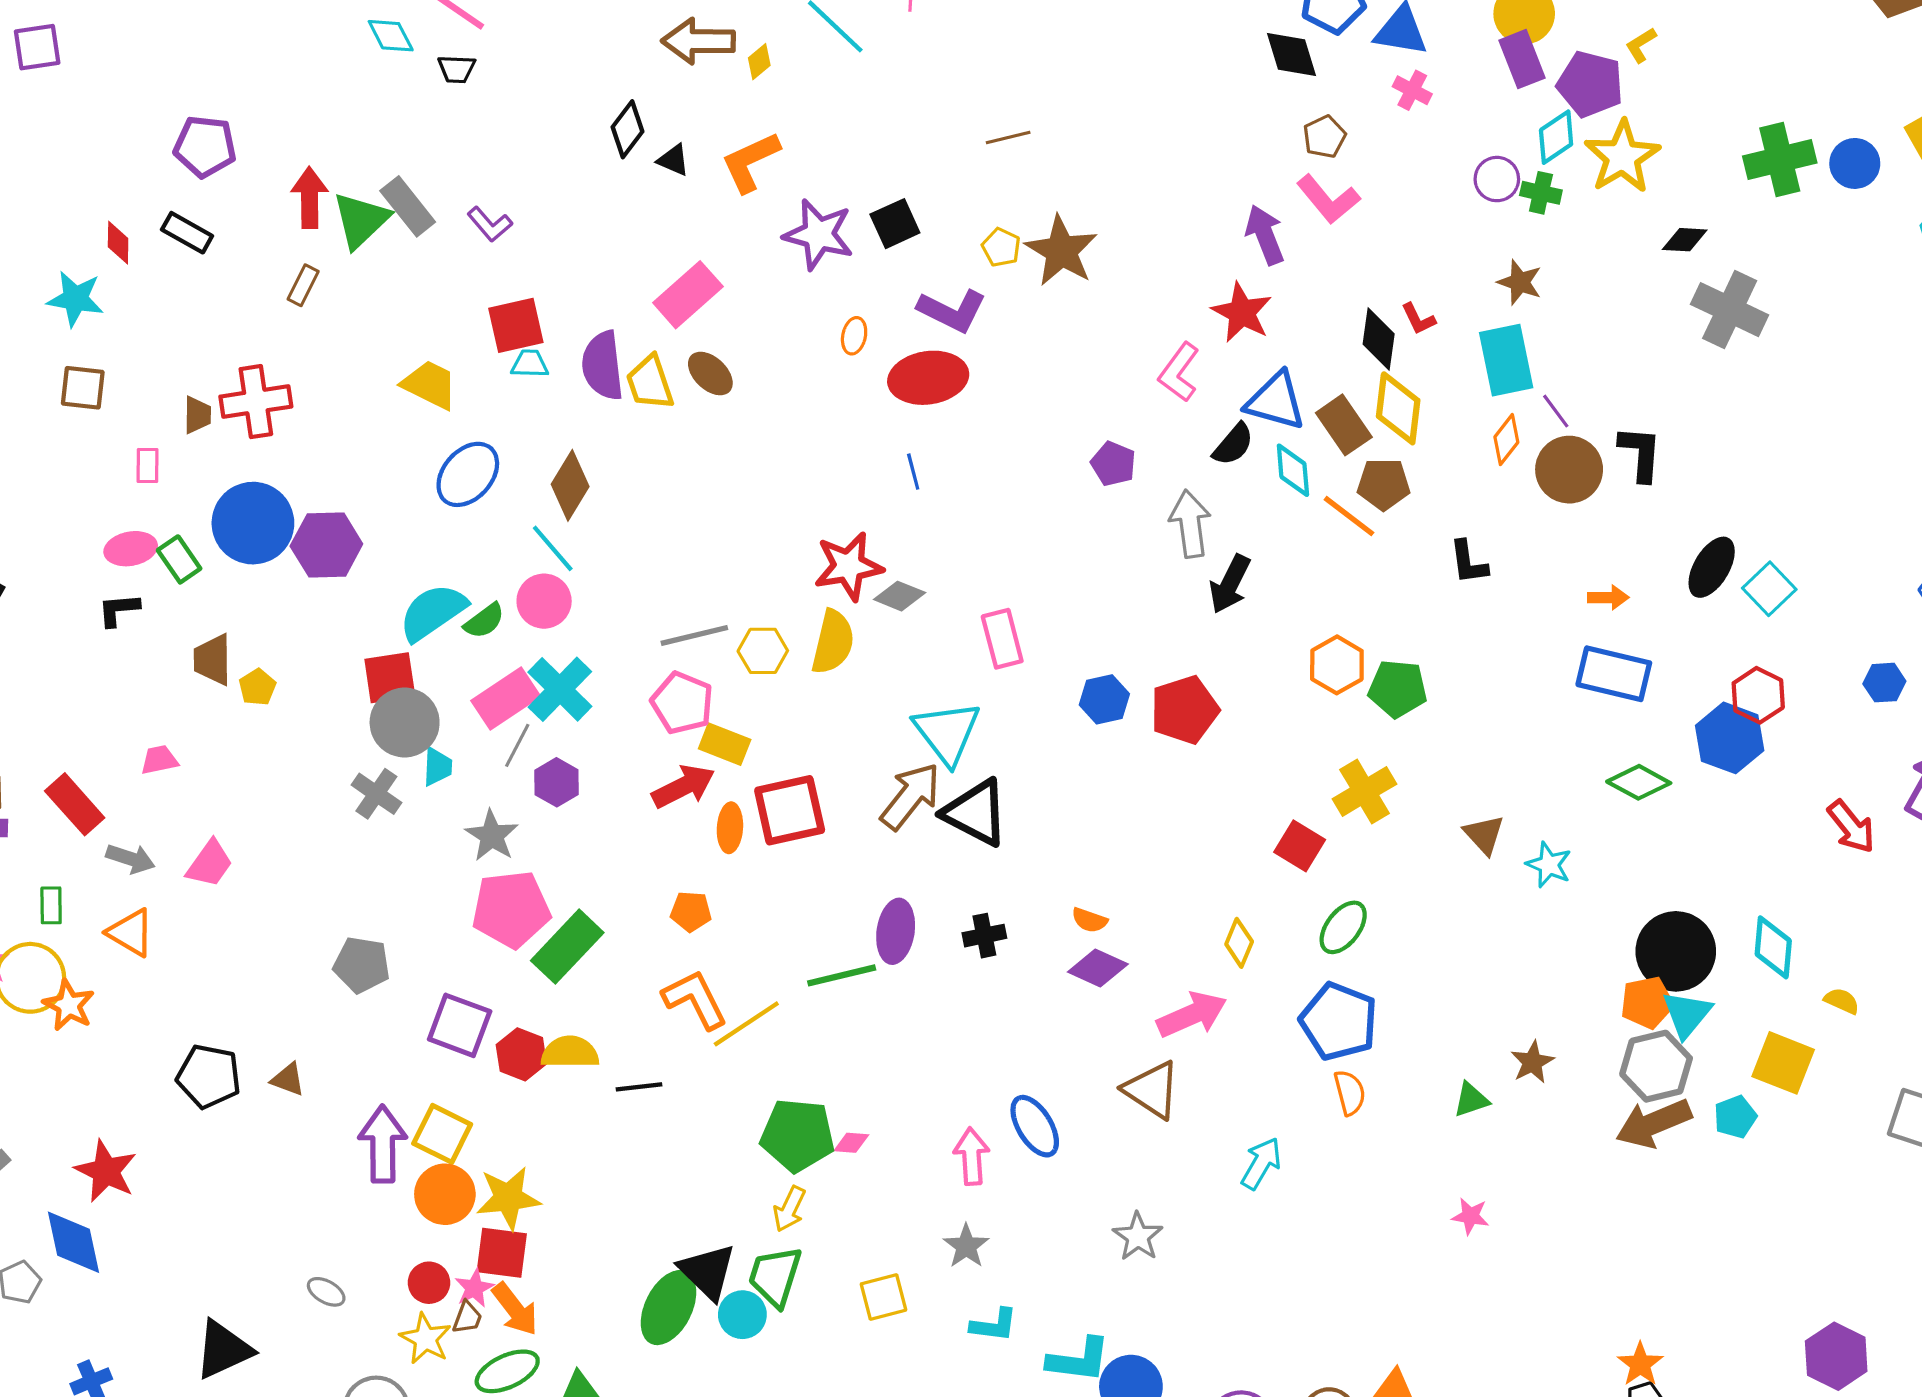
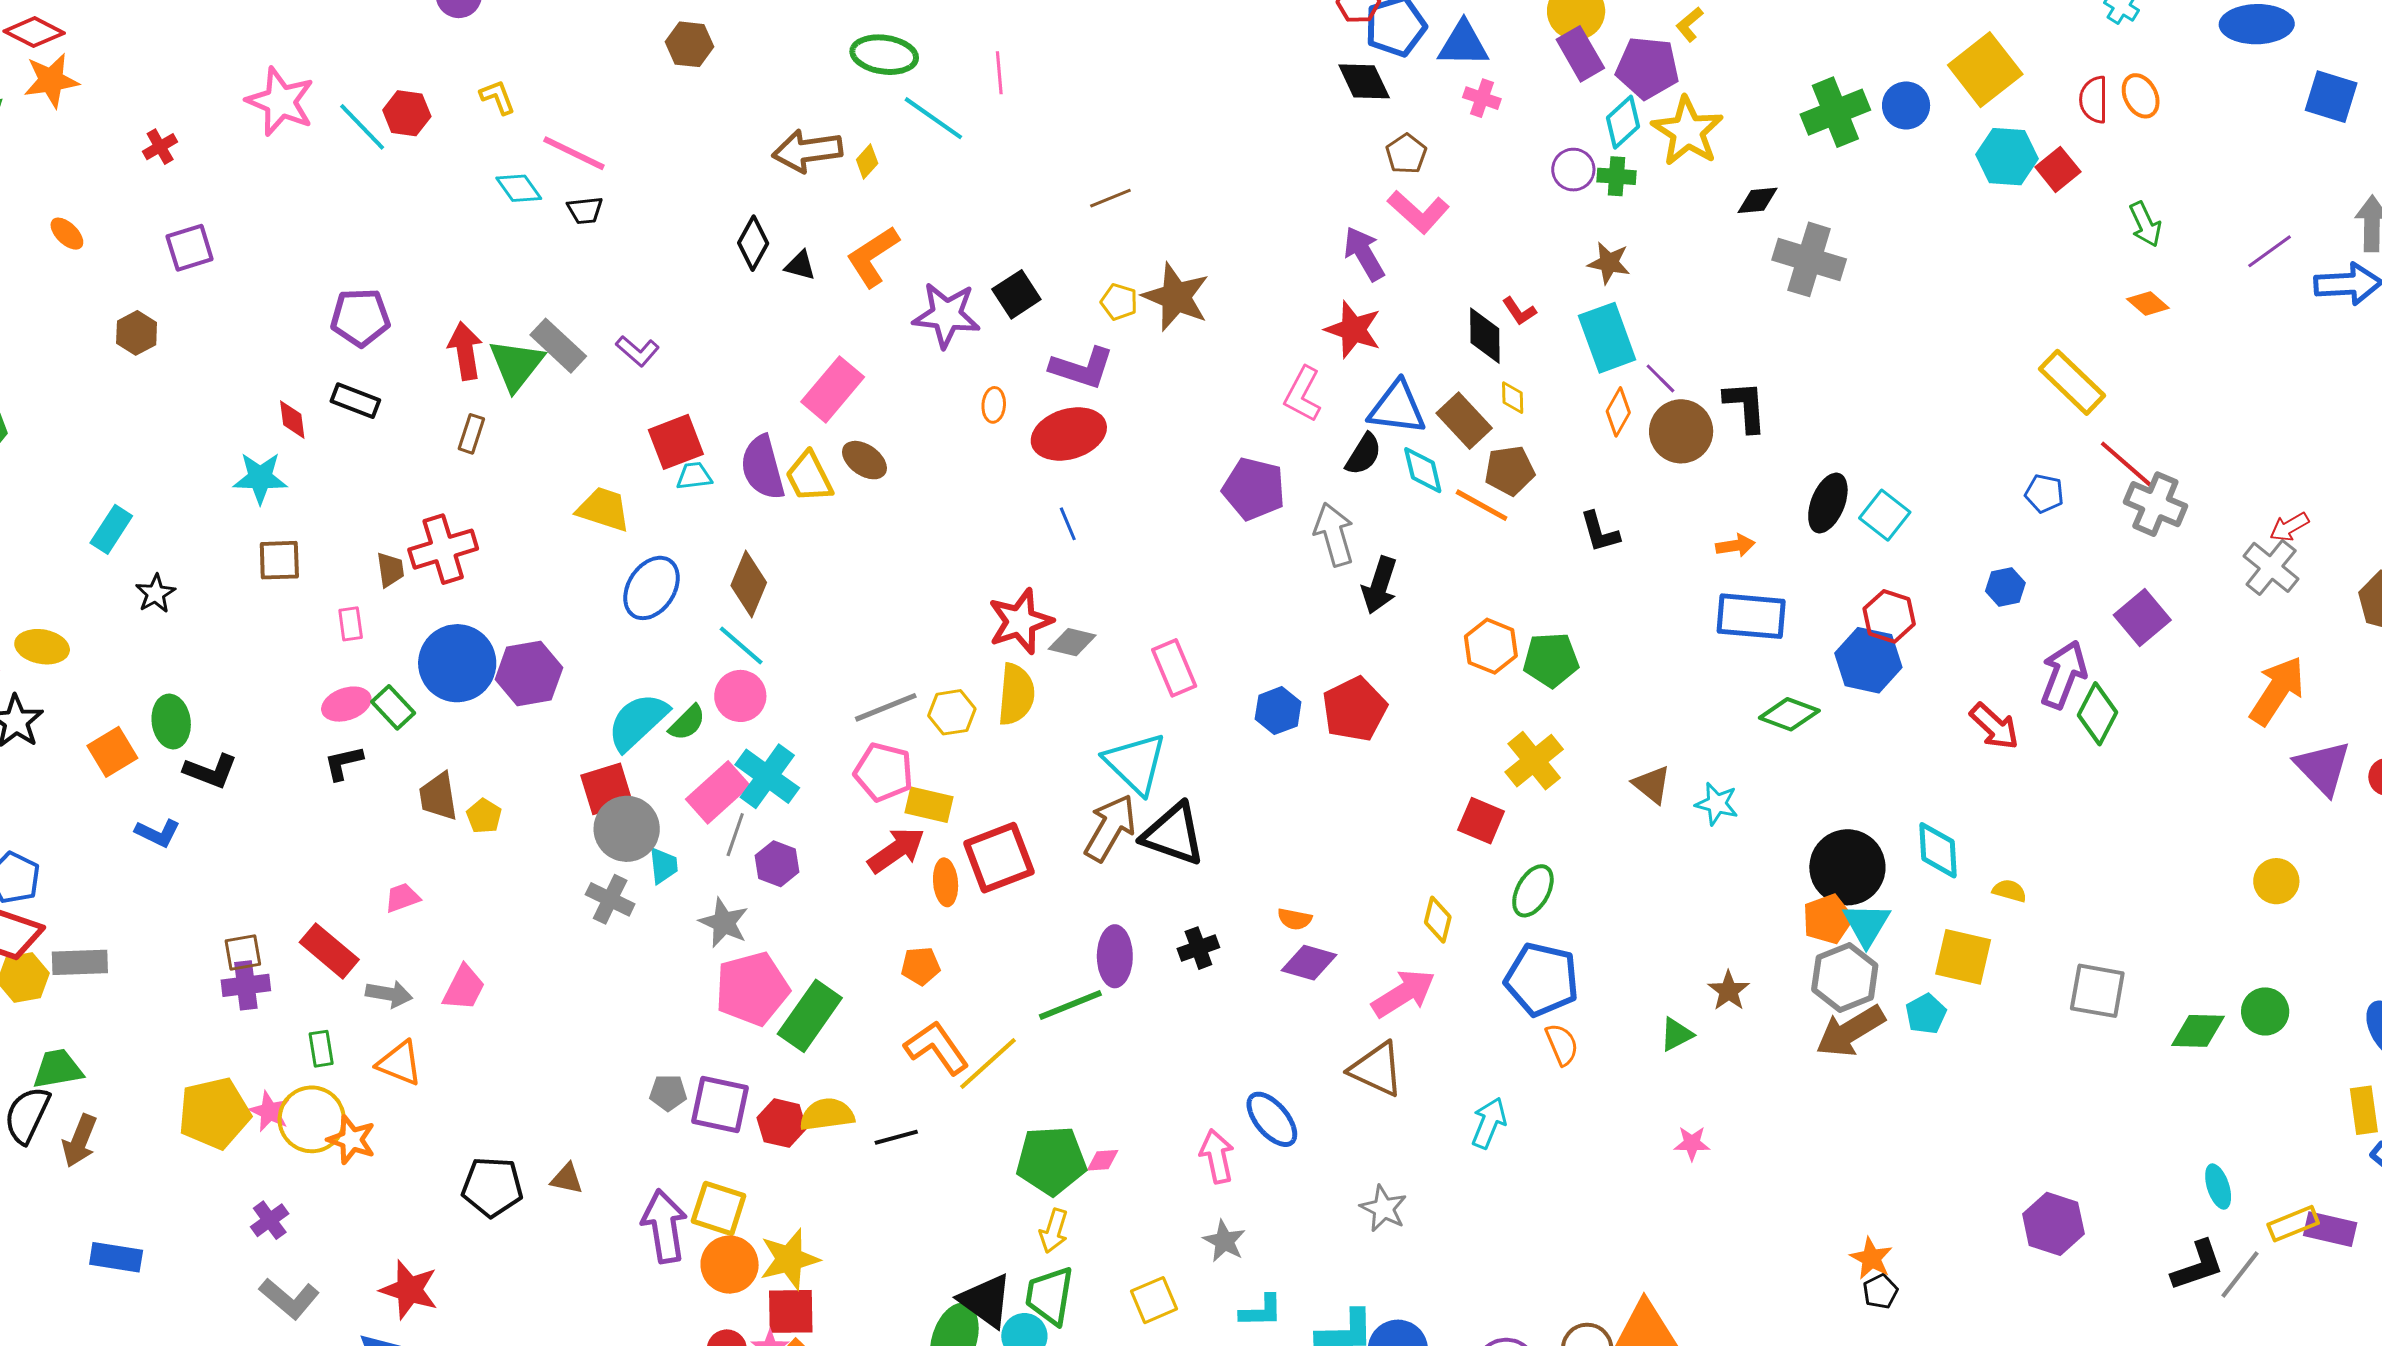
yellow diamond: (1398, 408) -> (1513, 398), size x0.5
purple pentagon: (1113, 464) -> (1254, 489), size x1.5
gray pentagon: (362, 965) -> (668, 1093), moved, size x0.7

